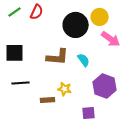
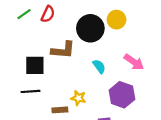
pink arrow: (111, 39) -> (134, 62), moved
black square: (15, 53) -> (35, 65), moved
brown L-shape: (58, 57) -> (63, 50), moved

